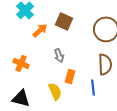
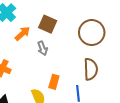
gray arrow: (59, 55) -> (42, 48), moved

